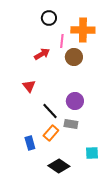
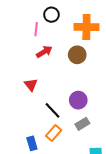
pink line: (62, 41) -> (36, 29), moved
gray rectangle: (71, 124) -> (82, 124), moved, turned -40

